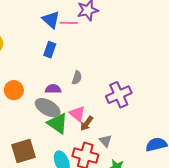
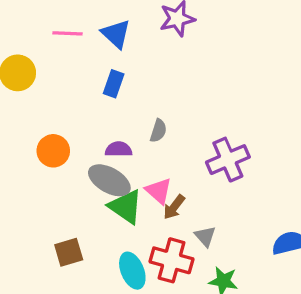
pink line: (69, 23) -> (68, 33), moved
brown square: (23, 151) -> (69, 252), size x0.7

